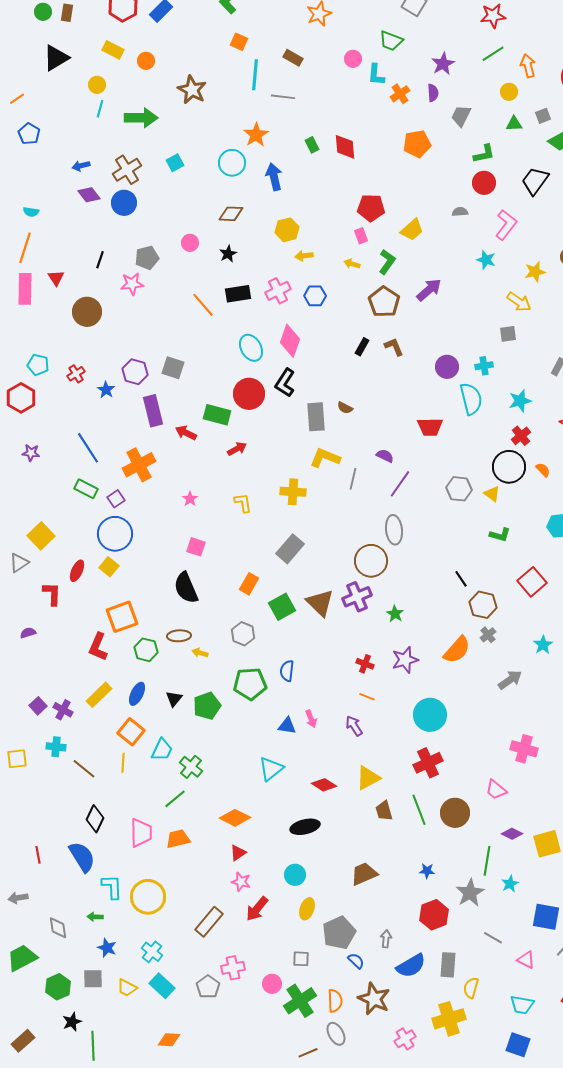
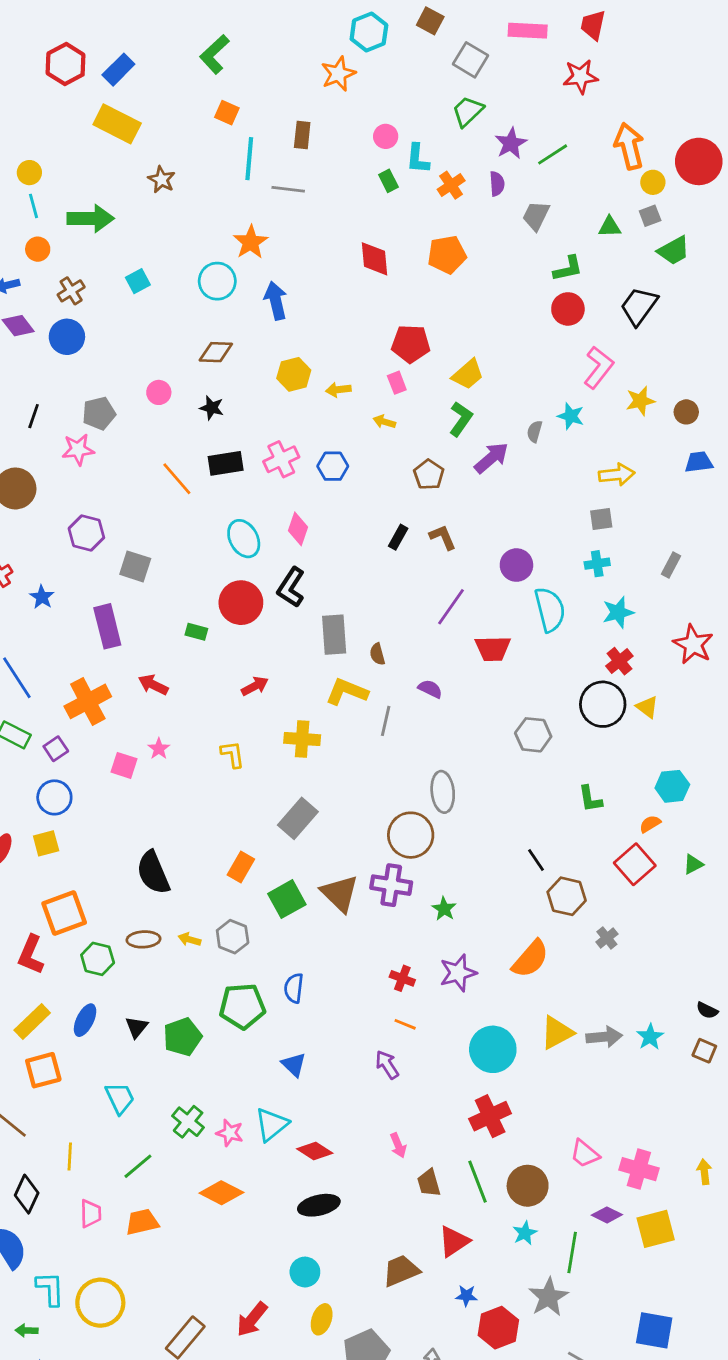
green trapezoid: (391, 41) -> (468, 111), moved, turned 115
yellow rectangle: (113, 50) -> (117, 124), moved, size x1.5
green line: (493, 54) -> (553, 154), moved
brown rectangle: (293, 58) -> (302, 135), turned 66
orange circle: (146, 61) -> (38, 249), moved
orange arrow: (528, 66) -> (629, 146), size x1.4
brown star: (192, 90) -> (162, 180), size x0.7
yellow circle: (509, 92) -> (653, 182), moved
cyan line: (100, 109) -> (34, 206), turned -30
orange pentagon: (417, 144) -> (447, 255), moved
green rectangle: (312, 145) -> (388, 181), moved
brown cross: (127, 170) -> (71, 291), size x0.7
gray semicircle: (460, 212) -> (535, 431), moved, turned -70
black star: (228, 254) -> (212, 408), turned -30
yellow arrow: (304, 256) -> (338, 390), moved
green L-shape: (387, 262) -> (461, 419), moved
yellow star: (535, 272) -> (640, 401), moved
brown pentagon: (384, 302) -> (429, 475), size x0.7
yellow arrow: (519, 302) -> (617, 475), turned -40
pink diamond: (290, 341) -> (298, 529), size x0.7
cyan cross: (484, 366) -> (597, 564), moved
purple hexagon: (135, 372) -> (86, 533), moved
brown semicircle: (345, 408) -> (377, 654), moved, turned 49
green rectangle: (217, 415) -> (196, 632), size x0.6
red arrow: (186, 433) -> (153, 685), moved
red arrow: (237, 449) -> (255, 686), moved
orange semicircle: (543, 470) -> (650, 824), moved, turned -77
purple line: (400, 484) -> (451, 607), moved
yellow triangle: (492, 494) -> (647, 707), moved
blue circle: (115, 534) -> (54, 797), size x0.7
green L-shape: (500, 535) -> (590, 799), turned 65
pink square: (196, 547) -> (124, 765), moved
yellow square: (109, 567) -> (46, 843), turned 36
purple cross: (357, 597) -> (391, 885), turned 32
gray cross: (488, 635) -> (607, 938), moved
cyan star: (543, 645) -> (650, 1037), moved
yellow arrow: (200, 653) -> (189, 939), moved
gray arrow: (510, 680) -> (604, 1037), moved, turned 30
pink arrow: (311, 719) -> (398, 1145), moved
blue triangle: (287, 726) -> (294, 1065), turned 36
orange square: (131, 732) -> (43, 1070), moved, turned 36
pink cross: (524, 749) -> (639, 1169), moved
cyan trapezoid: (162, 750) -> (120, 1098), turned -50
yellow line: (123, 763) -> (70, 1157), moved
green cross: (191, 767) -> (188, 1122), moved
yellow triangle: (368, 778) -> (557, 1033), moved
red diamond: (324, 785) -> (315, 1151), moved
pink trapezoid: (141, 833) -> (91, 1214), size x0.7
red triangle: (238, 853) -> (454, 1241), moved, size x1.4
blue star: (427, 871) -> (466, 1296), moved
pink star: (241, 882) -> (230, 1133), moved
cyan star: (510, 884) -> (525, 1233), moved

